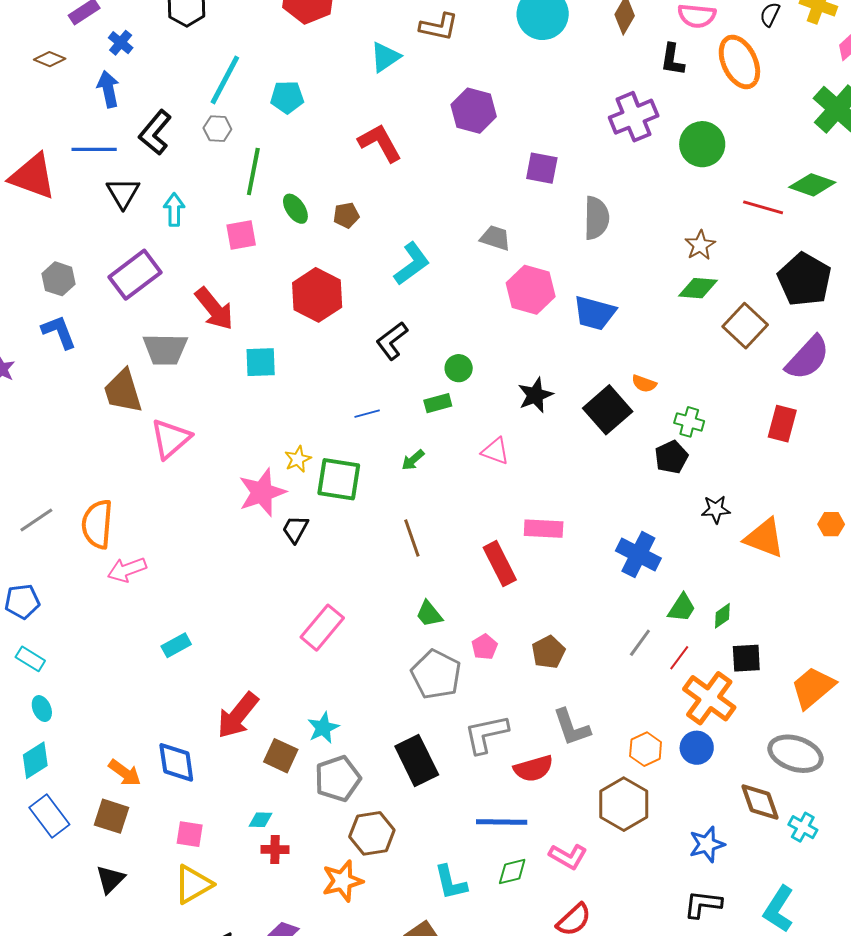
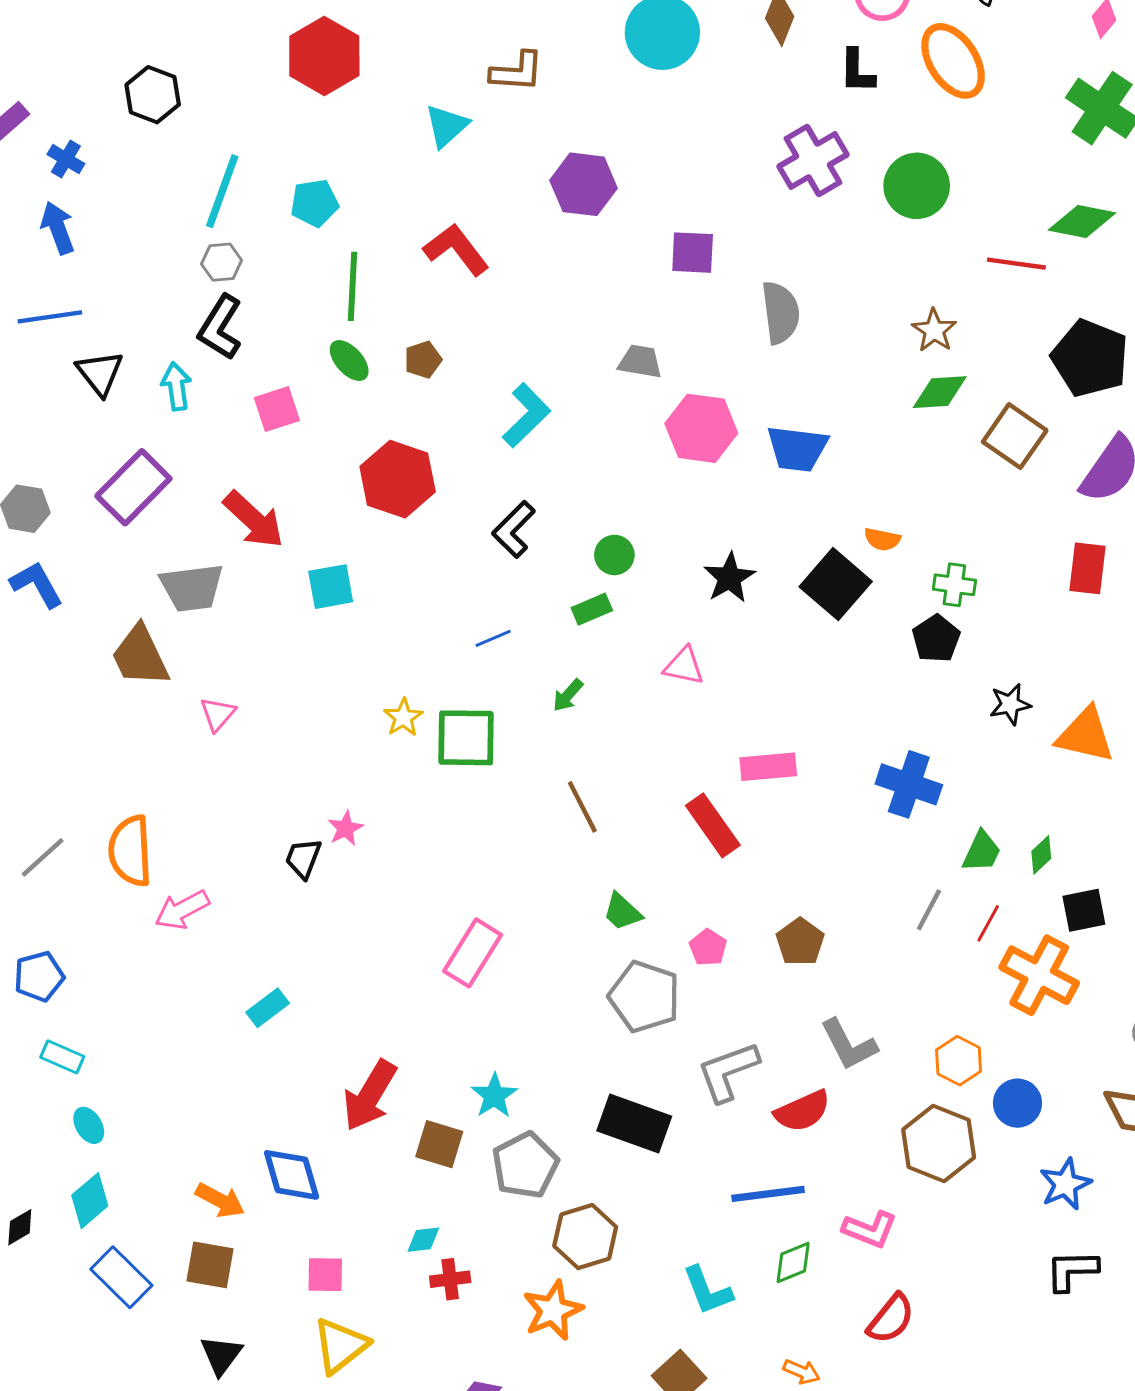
black L-shape: (155, 133) -> (220, 327), moved
green line: (253, 172) -> (353, 286), moved
pink triangle: (171, 439) -> (218, 714), size x0.6
pink star: (262, 492) -> (345, 828), moved, size x0.5
black trapezoid: (295, 529) -> (303, 858), moved
blue circle: (697, 748) -> (1017, 1103), moved
black rectangle: (417, 761) -> (634, 1123), turned -36

